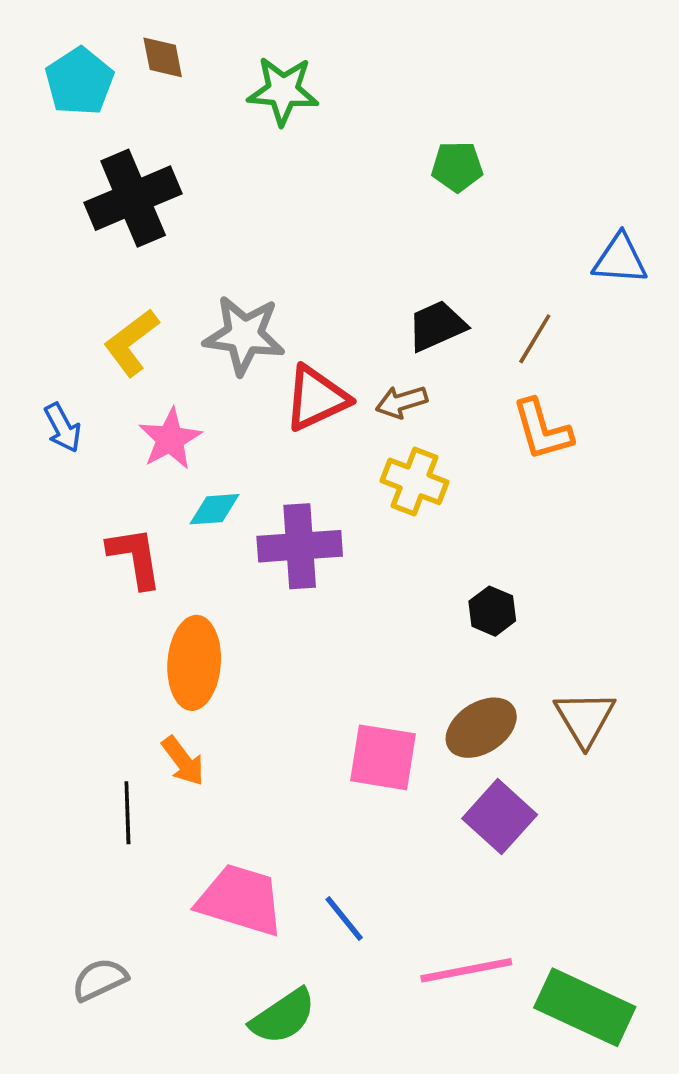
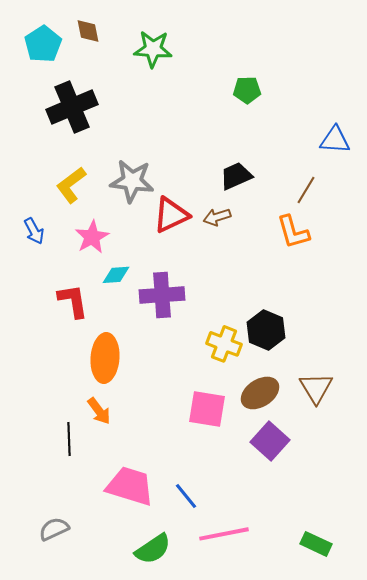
brown line: (535, 339) -> (306, 190), moved
yellow cross: (414, 481) -> (224, 344), moved
black hexagon: (492, 611) -> (266, 330), size x1.5
pink line: (466, 970) -> (224, 534), moved
green rectangle: (585, 1007) -> (316, 544), size x0.6

